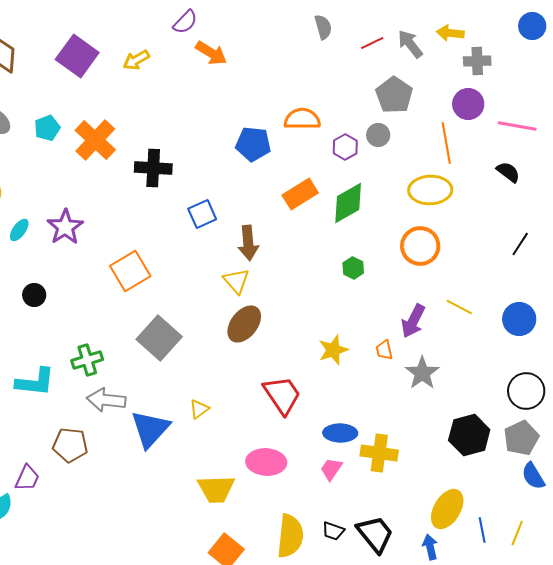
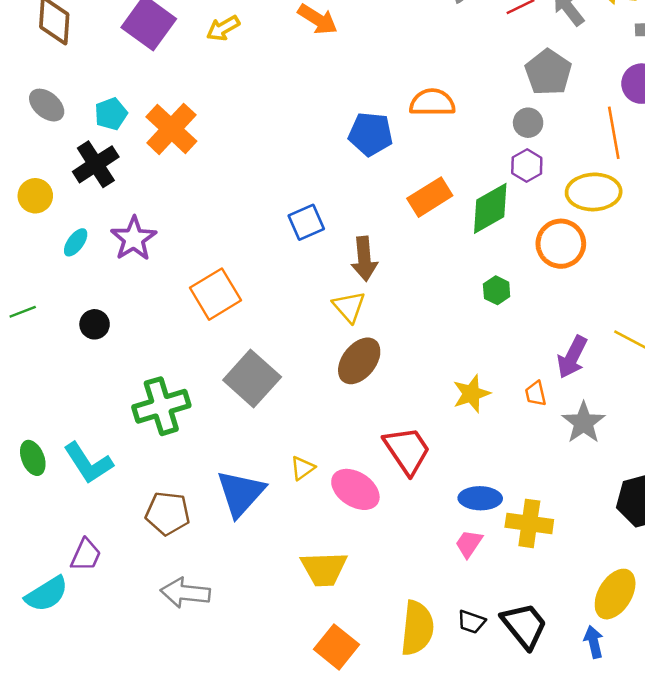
purple hexagon: (345, 147) -> (527, 166), moved
black cross: (153, 168) -> (96, 164), moved, turned -36
orange circle: (420, 246) -> (561, 244), moved
green cross: (87, 360) -> (161, 406), size x1.4
cyan L-shape: (35, 382) -> (88, 463), moved, turned 51
gray arrow: (106, 400) -> (185, 593), moved
brown pentagon: (70, 445) -> (168, 513), moved
pink ellipse: (266, 462) -> (355, 489), moved, turned 30

